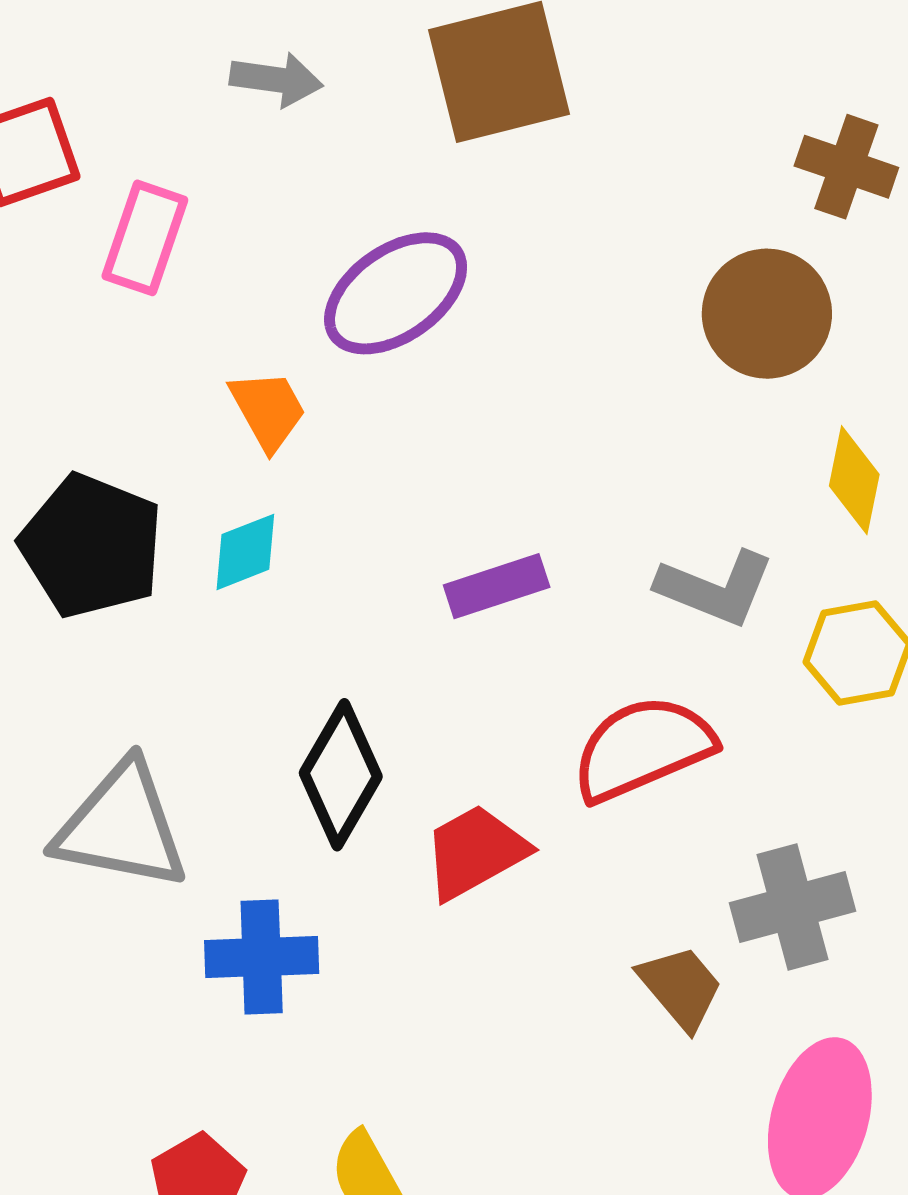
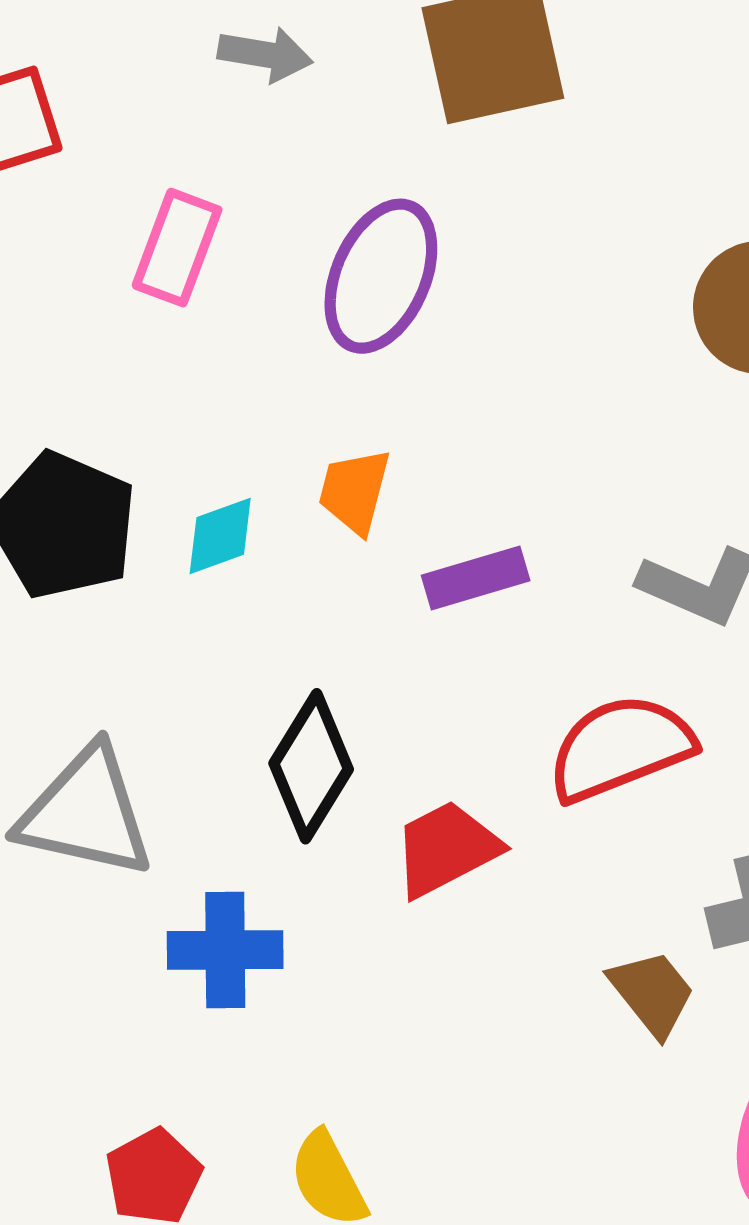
pink rectangle: (145, 238) -> (177, 248), moved
purple ellipse: (396, 293) -> (381, 276), turned -33
orange trapezoid: (268, 410) -> (354, 491), moved, turned -138

